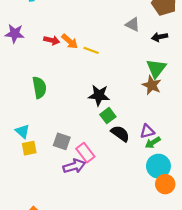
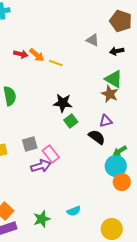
green triangle: (156, 68) -> (114, 79), turned -36
purple triangle: (147, 131) -> (106, 121), moved
black semicircle: (120, 134) -> (97, 137), moved
gray square: (62, 141) -> (30, 144), turned -35
green arrow: (153, 143) -> (120, 151), moved

